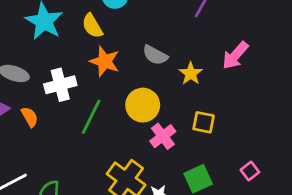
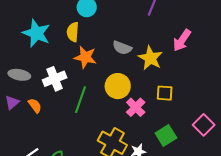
yellow semicircle: (92, 26) -> (73, 32), turned 42
yellow star: (191, 73) -> (150, 58), size x1.4
pink square: (250, 171) -> (204, 125), size x1.5

